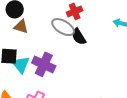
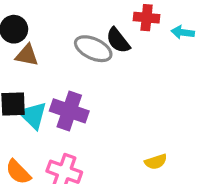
red cross: (75, 11) -> (147, 18), moved, turned 35
black semicircle: (79, 37) -> (118, 40), moved

